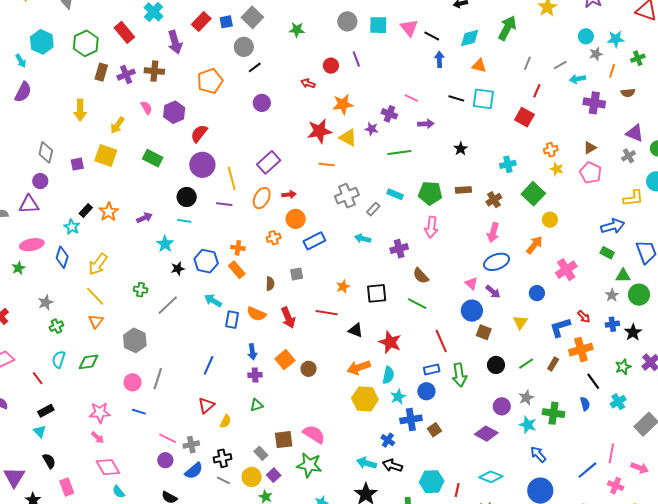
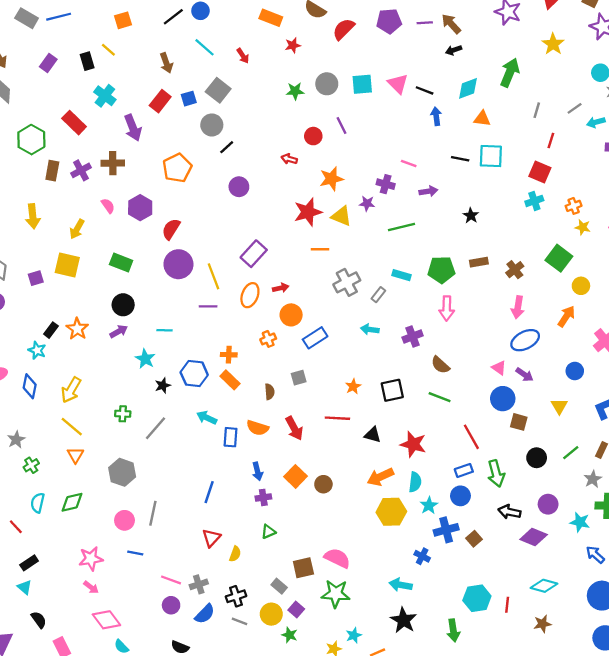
green star: (297, 30) -> (295, 91), moved
cyan cross: (508, 164) -> (534, 201), moved
black circle: (187, 197) -> (123, 305), moved
gray star: (526, 398) -> (593, 479), moved
black arrow: (392, 466) -> (509, 512), moved

